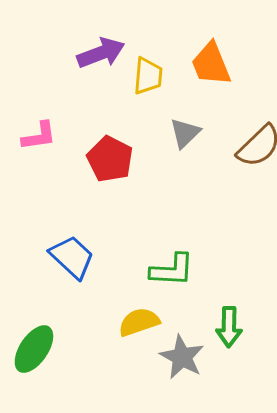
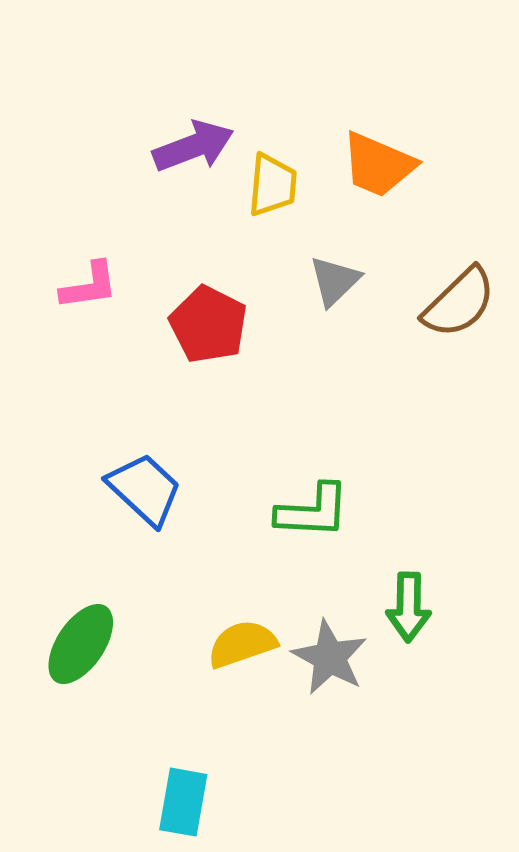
orange trapezoid: (211, 64) -> (378, 165), turned -45
yellow semicircle: (139, 322) -> (242, 644), moved

